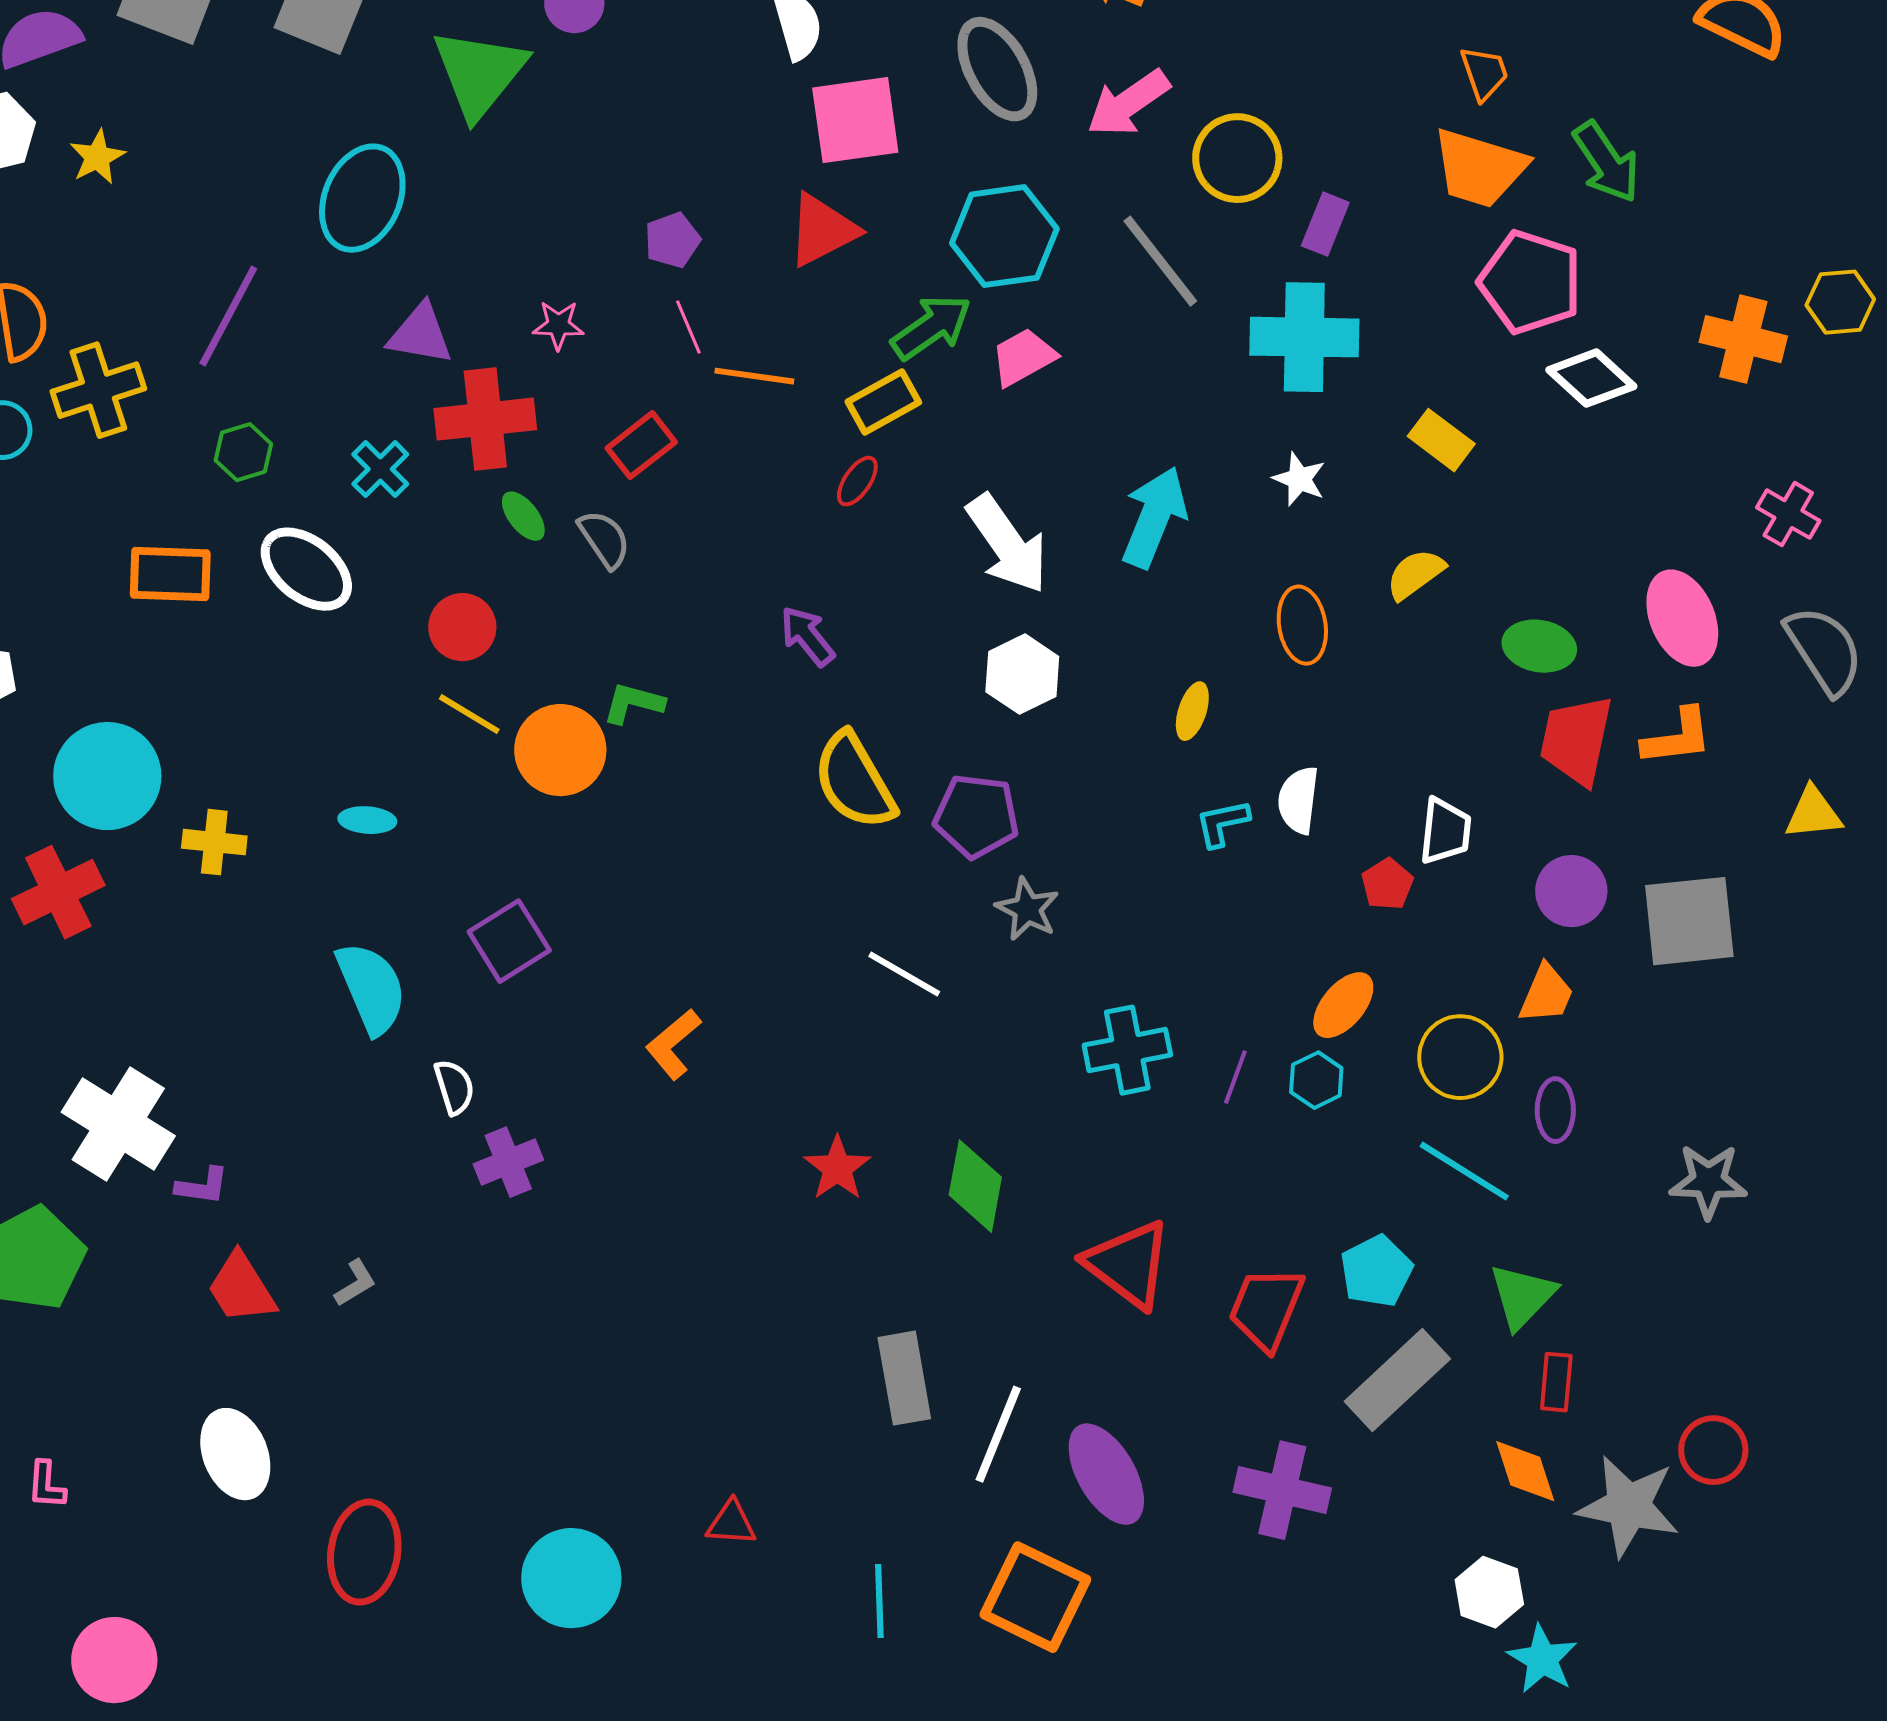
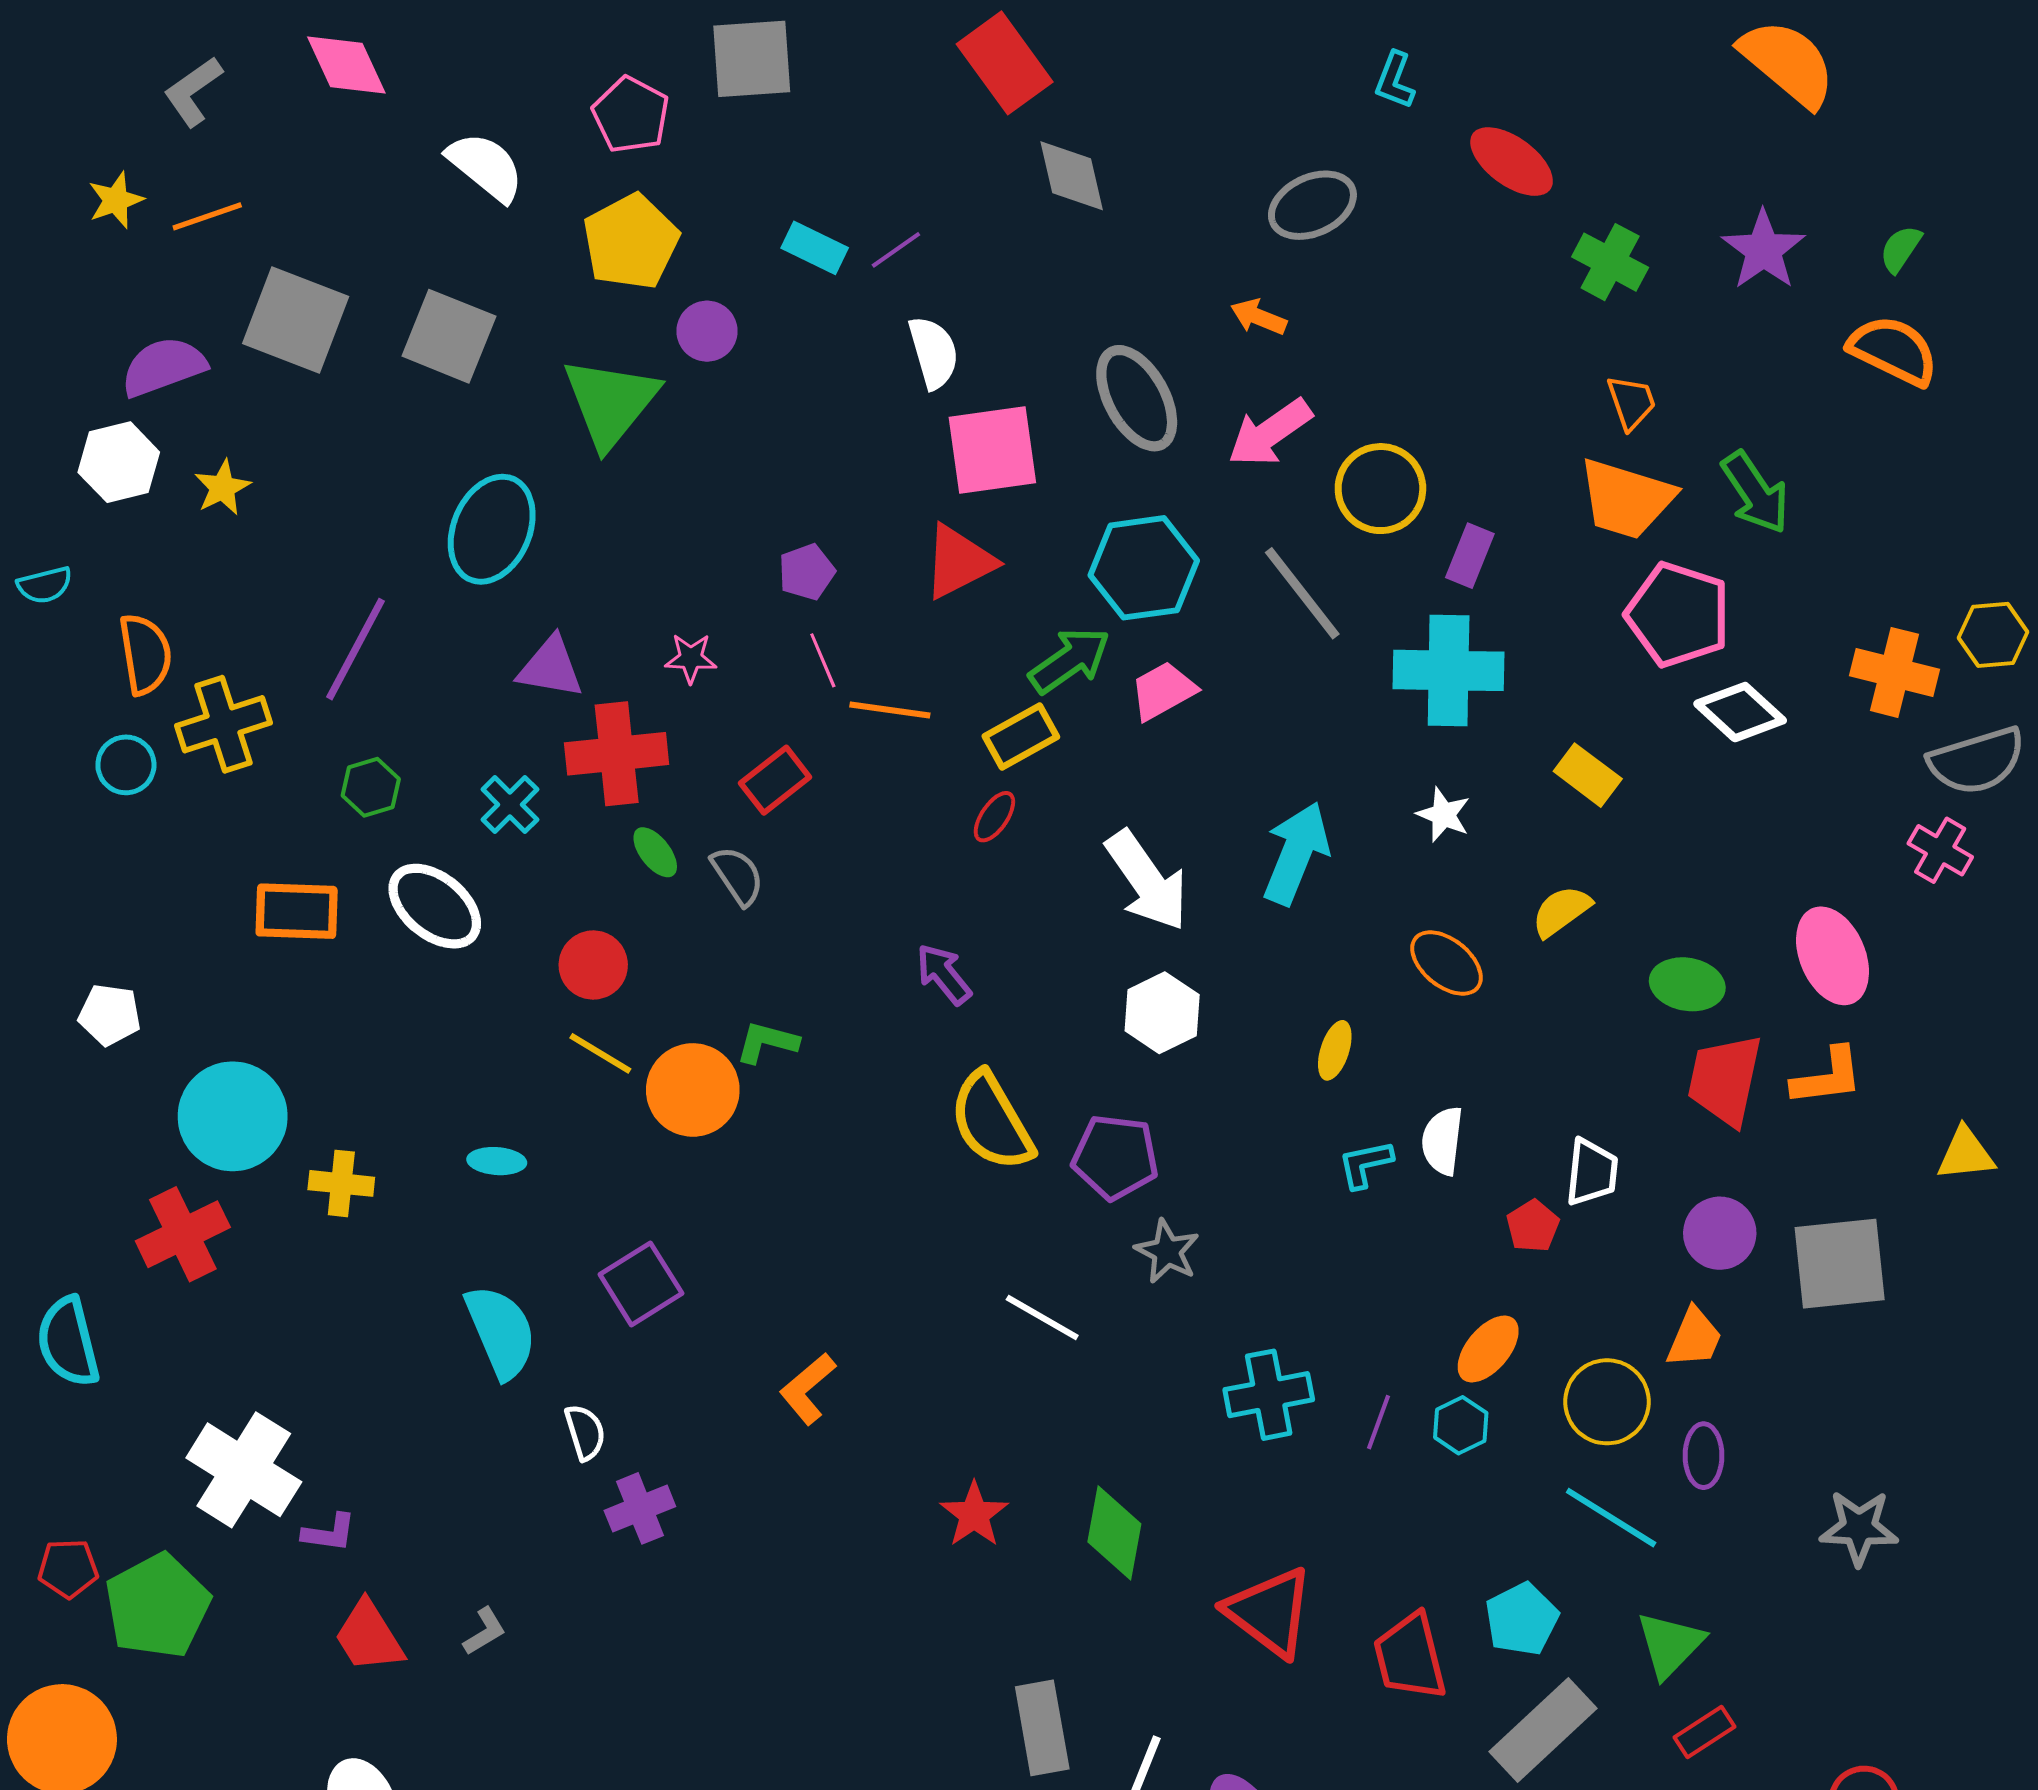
orange ellipse: (1302, 625) -> (1446, 963), turned -42
gray semicircle: (1824, 650) -> (1977, 761), moved, turned 106
red trapezoid: (1266, 1308) -> (1410, 1657), turned -36
red rectangle: (1556, 1382) -> (1705, 1732), turned 52

